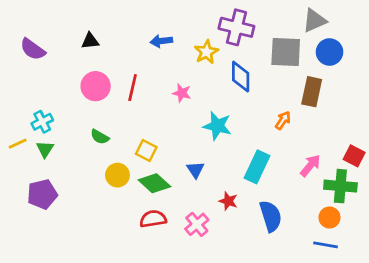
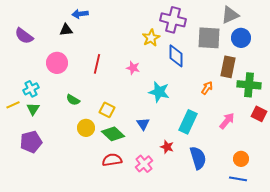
blue arrow: (161, 41) -> (80, 14), moved
pink circle: (96, 86) -> (57, 63), moved
green cross: (340, 186) -> (249, 85), moved

